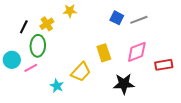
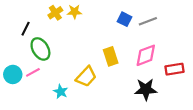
yellow cross: (47, 24) -> (55, 13), moved
green ellipse: (38, 46) -> (40, 49), turned -35
cyan circle: (12, 60) -> (13, 74), moved
black star: (124, 84) -> (146, 89), moved

